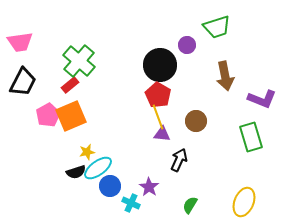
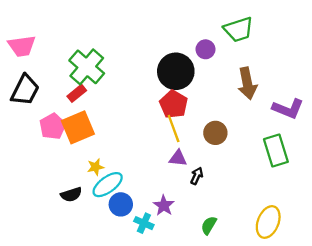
purple triangle: (162, 134) -> (178, 158), moved
black arrow: (179, 160) -> (197, 176), size x0.7
black semicircle: (76, 172) -> (71, 194), moved

